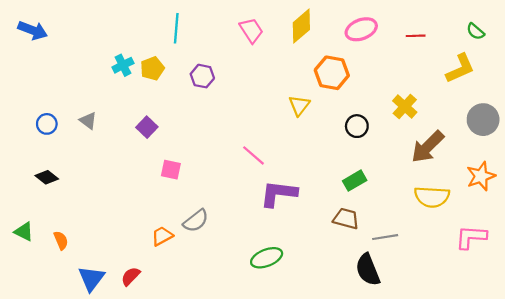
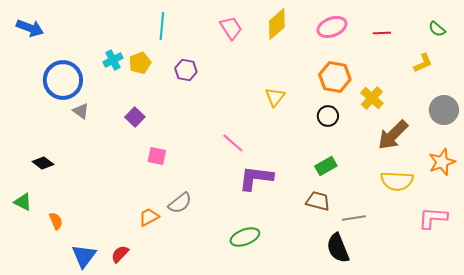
yellow L-shape: (460, 68) -> (423, 63), size x0.7
orange hexagon: (332, 73) -> (335, 77), moved
blue circle: (47, 124) -> (63, 80), moved, size x2.0
green triangle: (24, 232) -> (23, 202), moved

